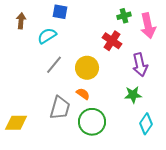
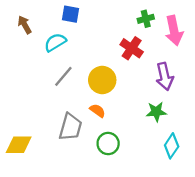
brown arrow: (21, 21) -> (25, 25), turned -35
green circle: (92, 122) -> (108, 143), size x0.7

